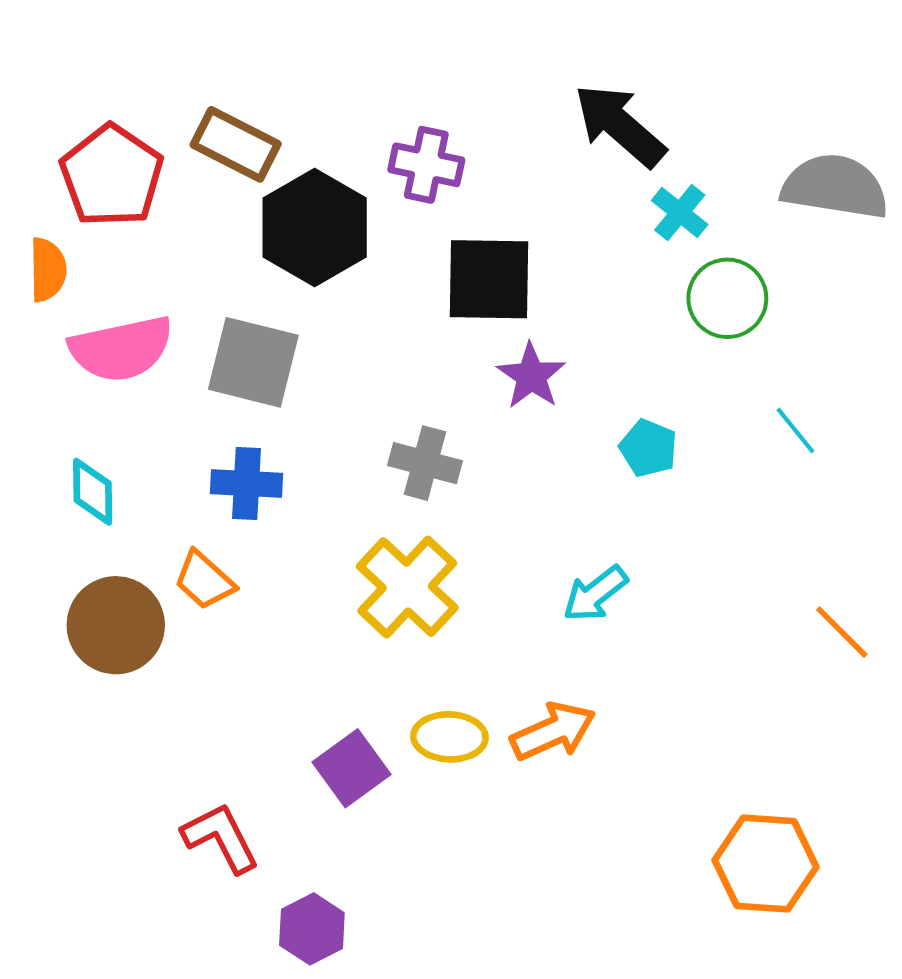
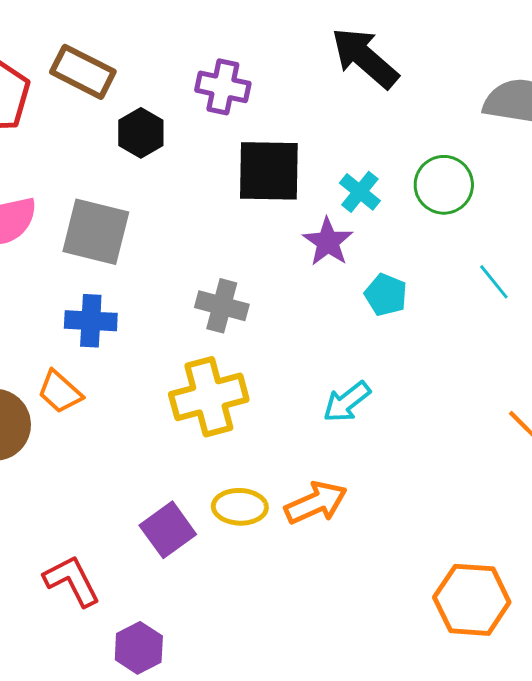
cyan cross: (680, 212) -> (360, 192), moved
black hexagon: (315, 227) -> (141, 133), size x0.6
purple star: (531, 376) -> (328, 242), moved
yellow cross: (407, 587) -> (209, 397), turned 32

